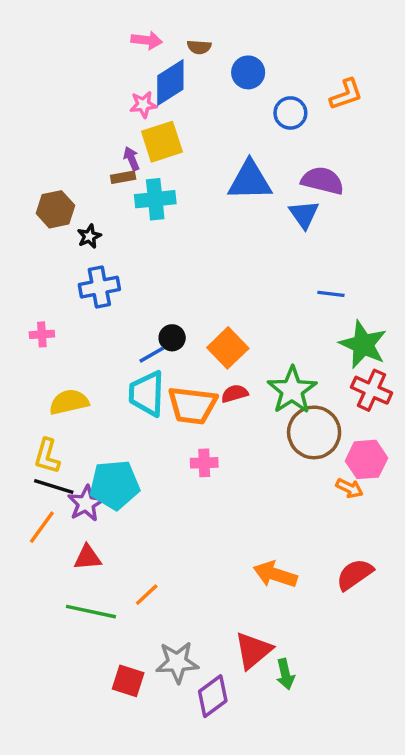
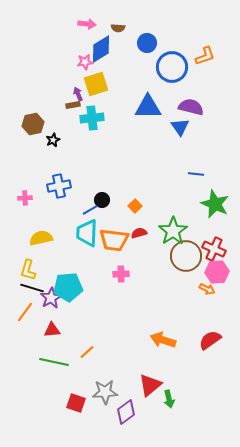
blue circle: (290, 113) -> (172, 67), size x1.6
blue cross: (99, 287) -> (59, 186), moved
orange square: (228, 348) -> (135, 206), size x0.6
red cross: (372, 390) -> (214, 249), moved

